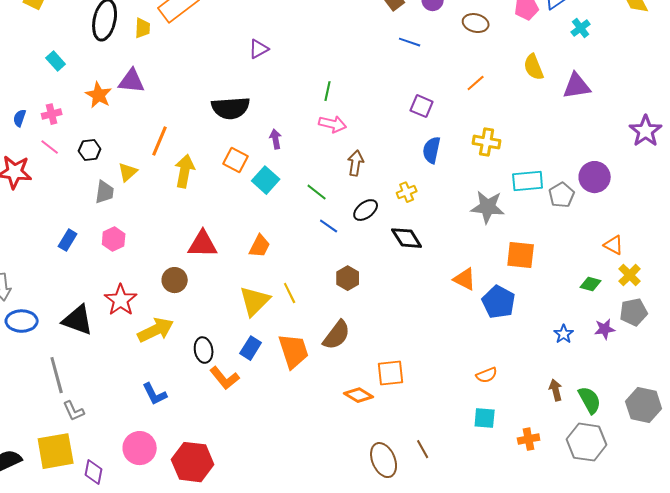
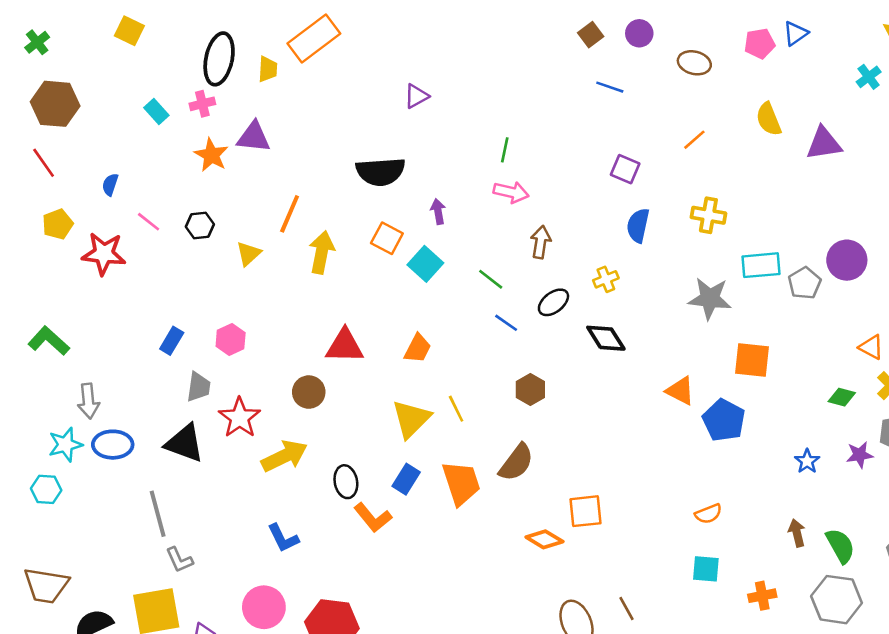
cyan cross: (581, 28) -> (869, 77), moved
pink cross: (52, 114) -> (202, 104), moved
gray trapezoid: (105, 192) -> (199, 387), moved

